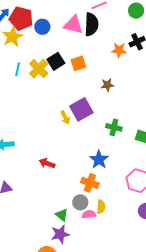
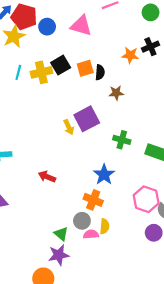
black semicircle: (91, 24) -> (100, 72), moved, size x0.6
yellow cross: (39, 69) -> (41, 72), turned 30

